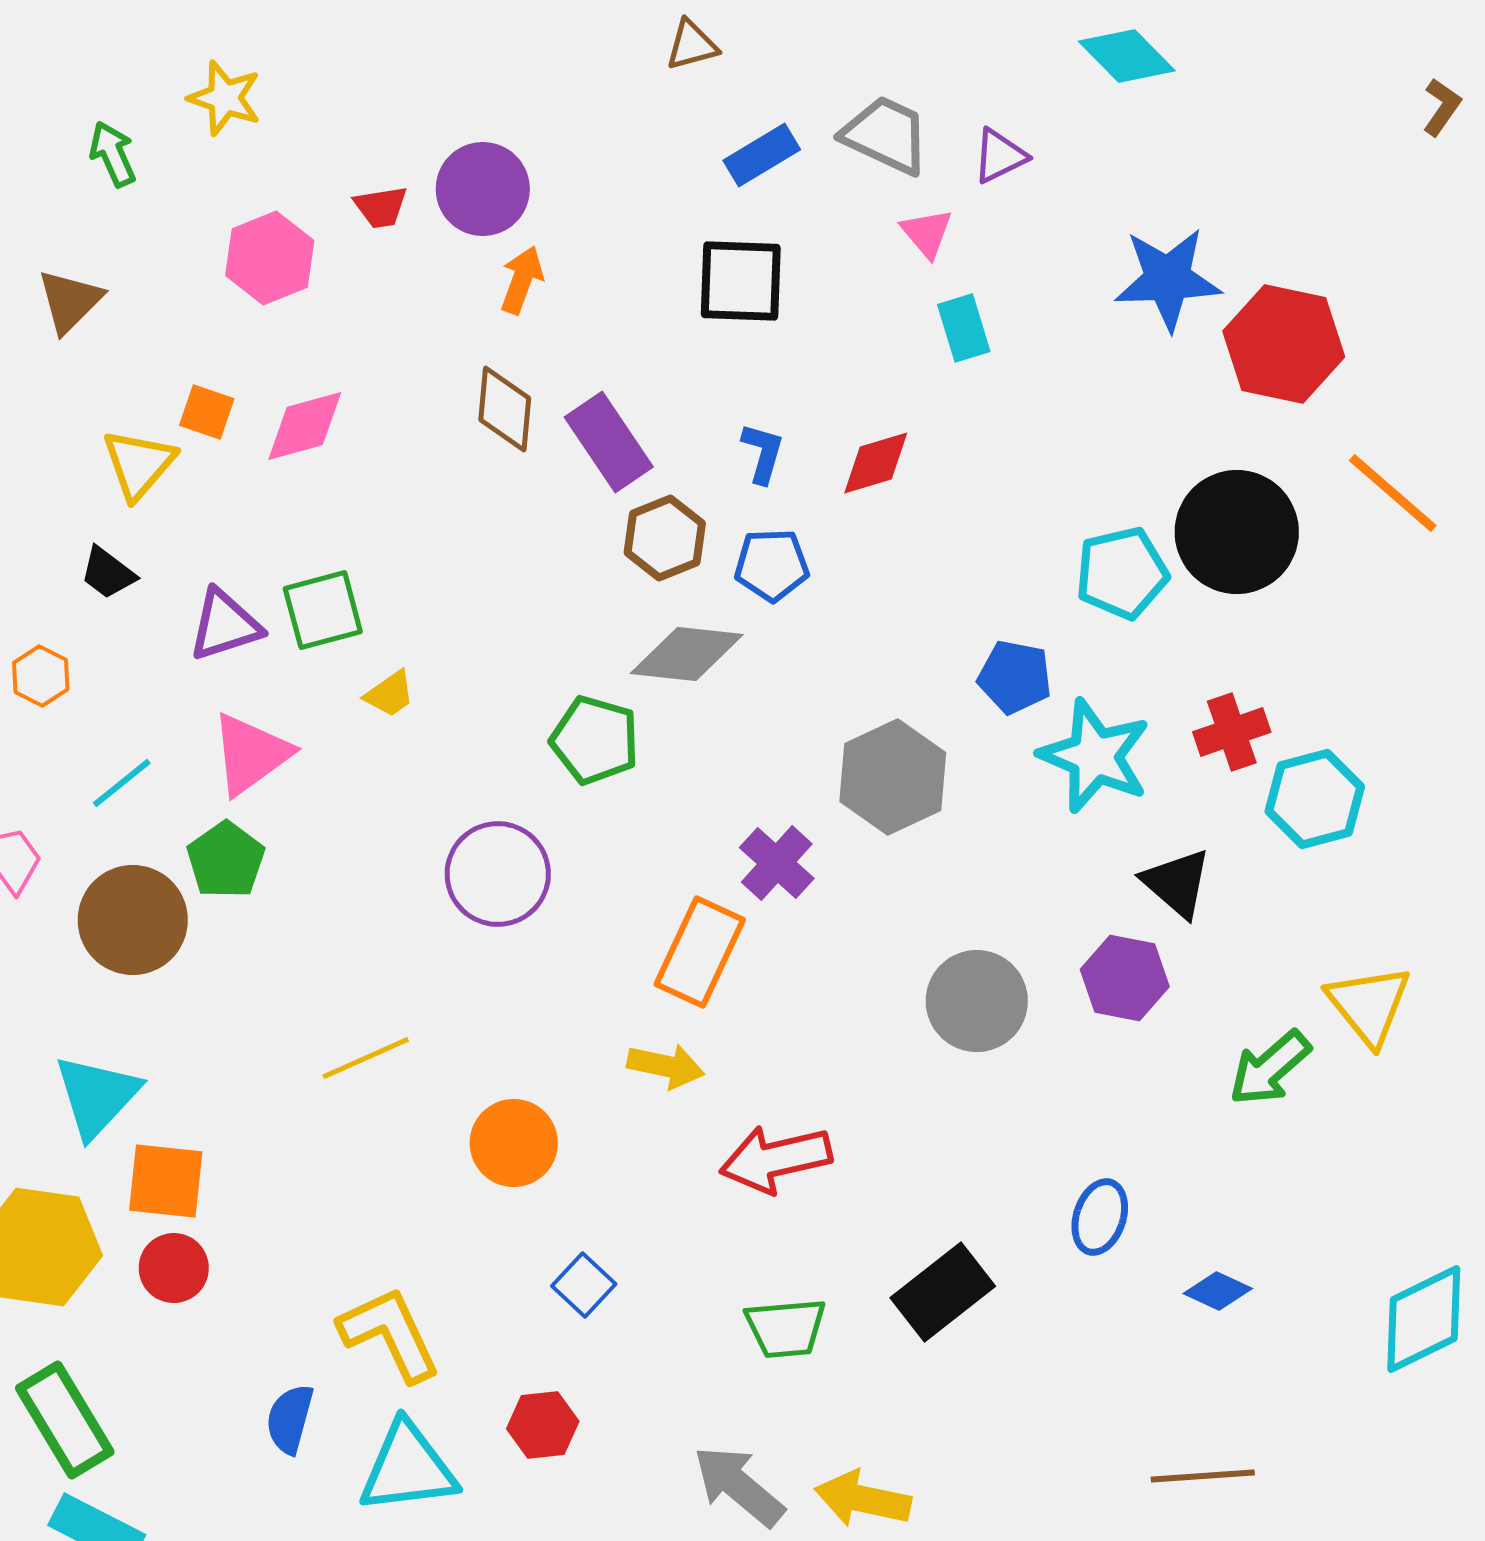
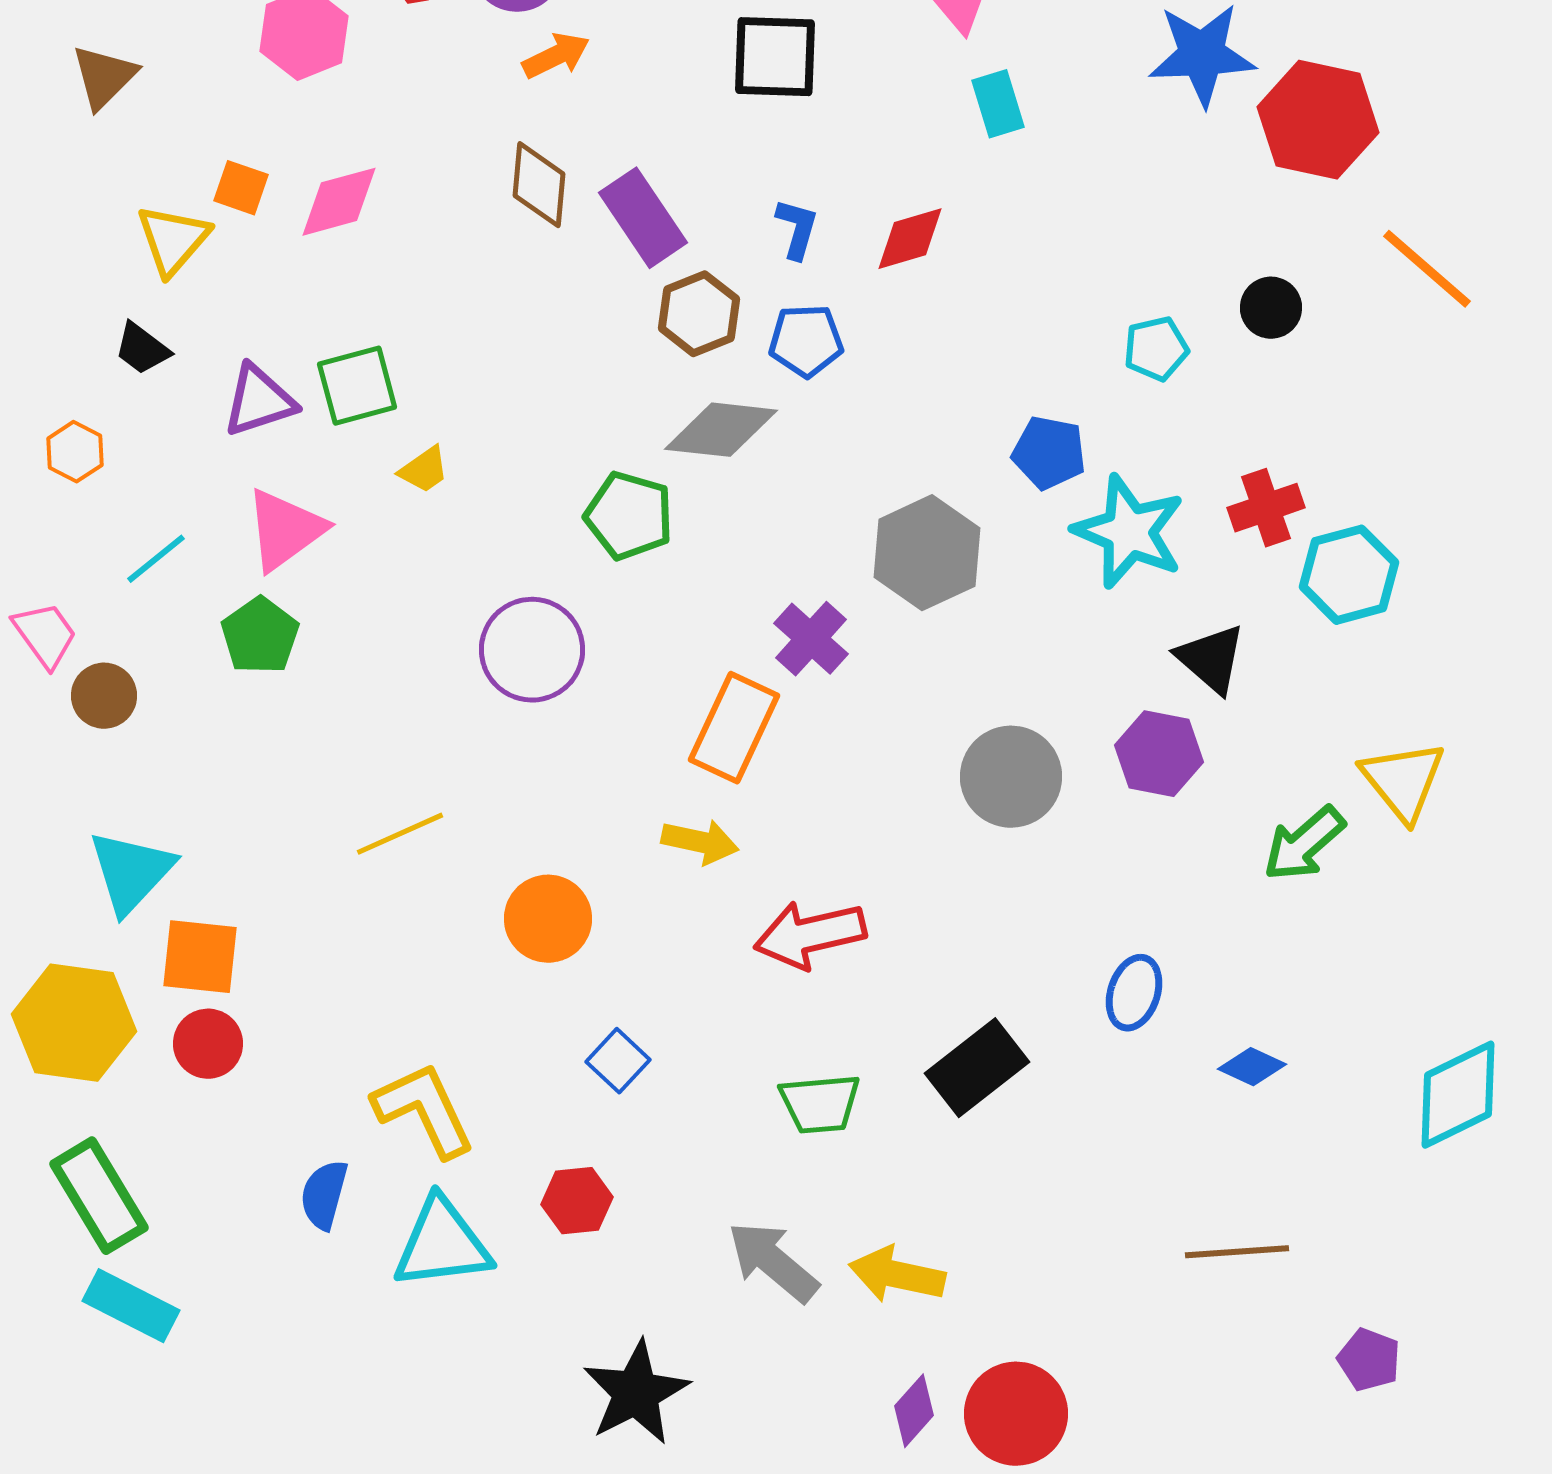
orange arrow: (522, 280) -> (556, 56), turned 44
black circle: (1237, 532) -> (1271, 308), size x0.5
cyan pentagon: (1122, 573) -> (1156, 349), size x0.7
brown circle: (133, 920) -> (104, 696), moved, size x0.6

